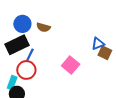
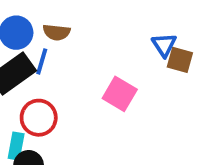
blue triangle: (98, 44) -> (164, 45), turned -32
blue line: (30, 55) -> (42, 61), moved

